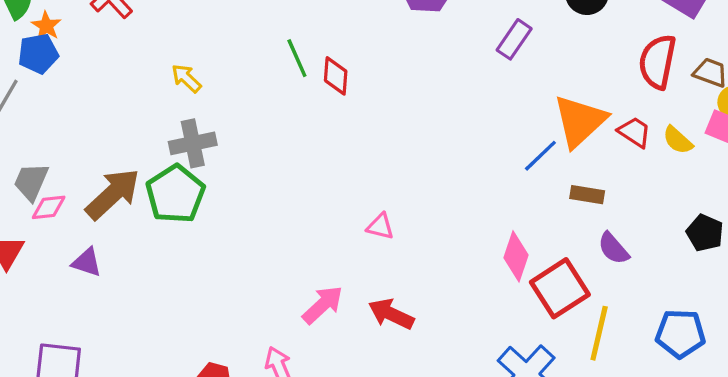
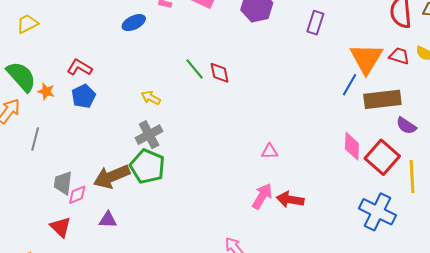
blue pentagon: (38, 54) -> (84, 96), moved
yellow arrow: (186, 78) -> (151, 98), moved
brown arrow: (113, 194) -> (112, 177), turned -144
brown rectangle: (587, 195) -> (382, 99), size x1.8
pink arrow: (323, 305) -> (262, 196), moved

